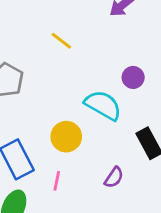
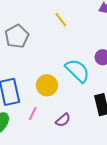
purple semicircle: (114, 177) -> (63, 120), moved

